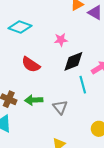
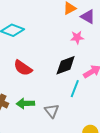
pink star: (61, 40) -> (77, 37), moved
cyan line: (83, 85) -> (75, 89), turned 36

